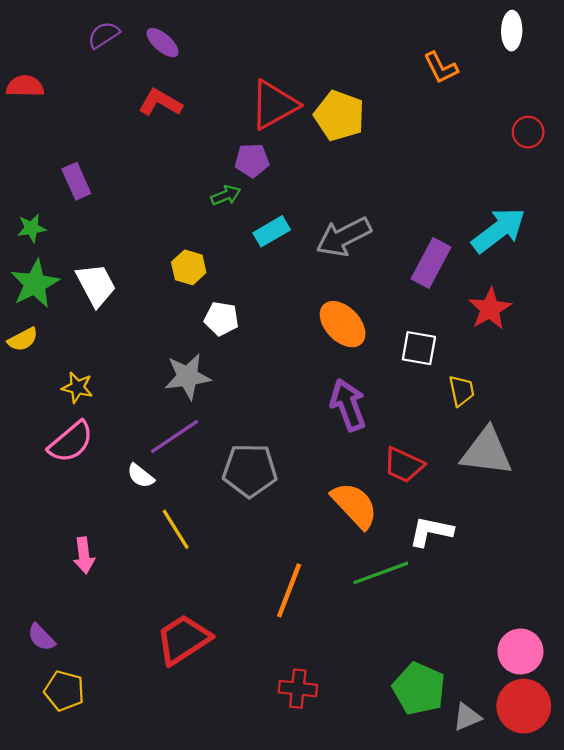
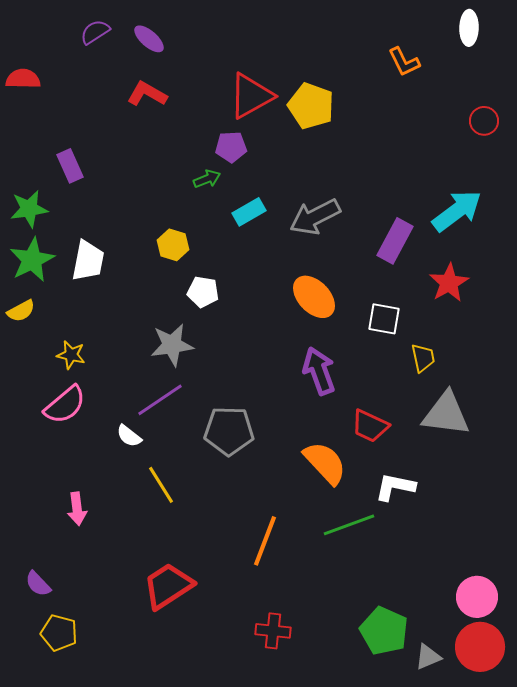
green star: (32, 228) -> (29, 209), size x1.4
white trapezoid: (96, 285) -> (88, 261), turned 39

